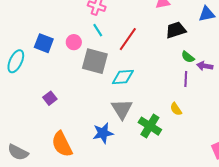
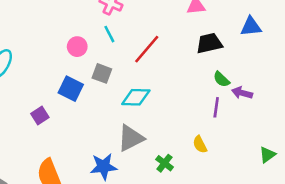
blue square: (44, 43) -> (71, 89), moved
gray square: (95, 61) -> (102, 73), size x0.6
gray triangle: (122, 109) -> (131, 138), turned 30
green cross: (150, 126) -> (165, 163), size x0.6

